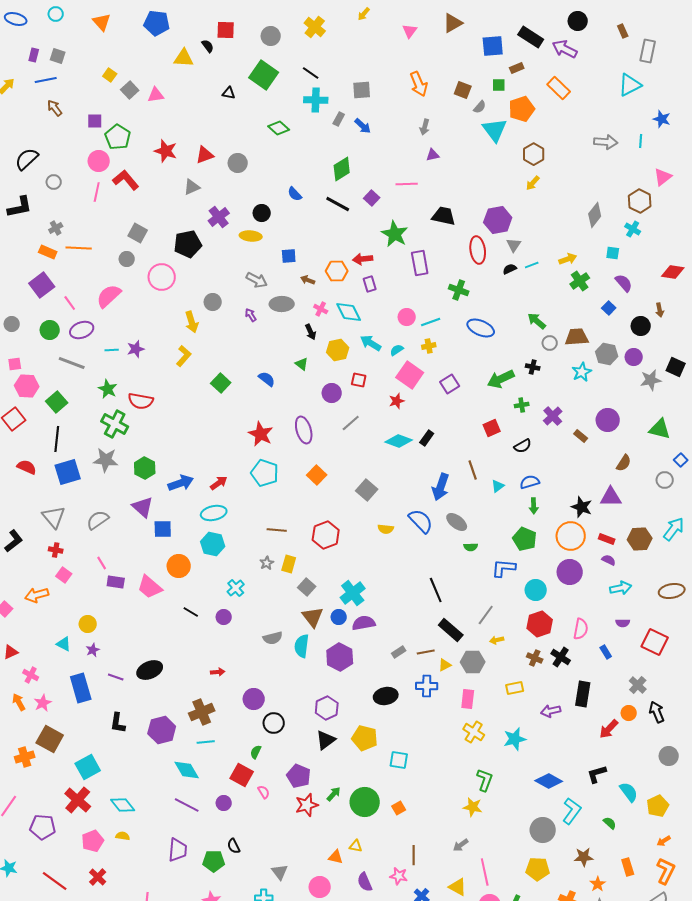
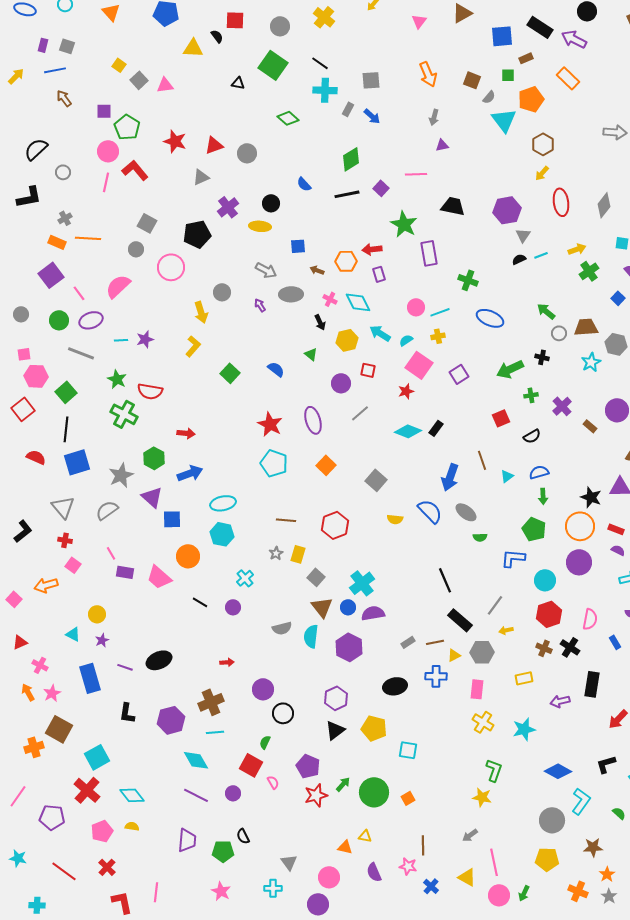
black line: (338, 204) -> (347, 194), turned -40
red ellipse: (478, 250) -> (561, 202), moved
gray star: (106, 460) -> (121, 475), moved, turned -30
red arrow: (219, 483) -> (186, 433), moved, turned 42

